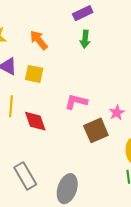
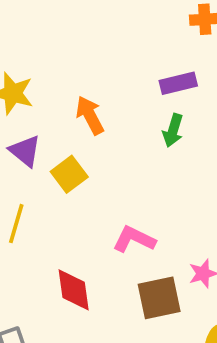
yellow square: (34, 74) -> (69, 174), turned 30
red diamond: (35, 121) -> (74, 290), moved

